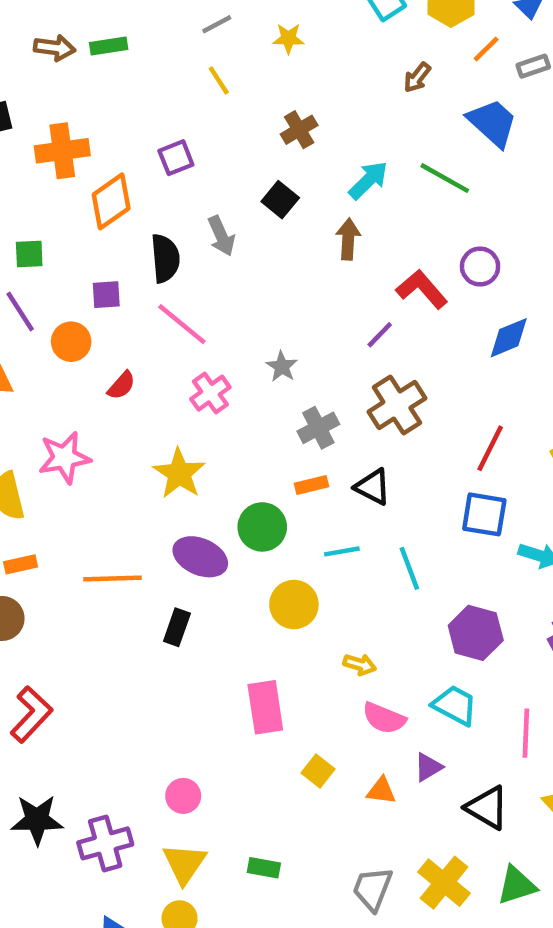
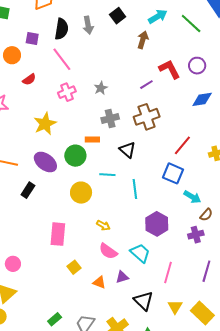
orange rectangle: (312, 485) -> (92, 140), moved
green rectangle: (264, 868) -> (55, 319), moved, turned -64

